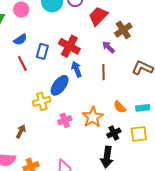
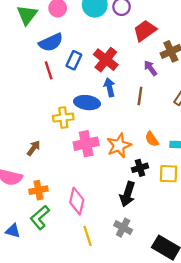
blue semicircle: (20, 40) -> (51, 42), size x1.5
blue ellipse: (60, 85) -> (87, 103), turned 50
pink cross: (65, 120) -> (86, 144), size x1.5

